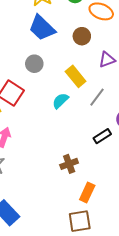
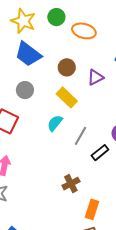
brown circle: (82, 36) -> (67, 67), moved
gray line: (97, 97) -> (80, 136), moved

